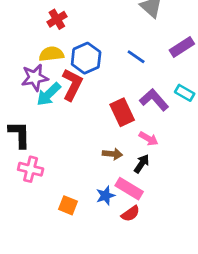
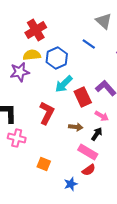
red cross: (57, 19) -> (36, 30), size x1.5
blue line: (136, 57) -> (89, 44), moved
red L-shape: (72, 85) -> (47, 113), moved
cyan arrow: (49, 94) -> (64, 84), moved
blue star: (106, 196) -> (71, 184), moved

